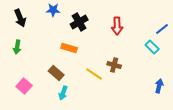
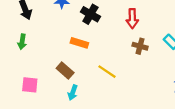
black cross: (79, 22) -> (90, 14), turned -30
brown cross: (114, 65) -> (140, 46), moved
pink square: (24, 86) -> (30, 85), turned -35

